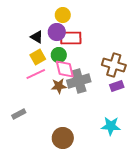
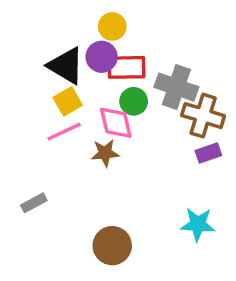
black triangle: (37, 37) -> (66, 66), size x1.6
green circle: (59, 55) -> (134, 101), moved
gray cross: (79, 81) -> (176, 87), moved, turned 35

